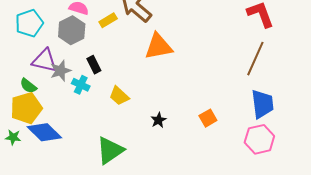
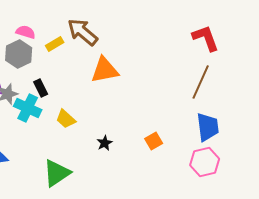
cyan cross: (81, 85) -> (28, 108), size x1.5

